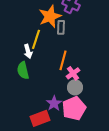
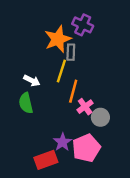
yellow line: (36, 39) -> (61, 71), moved
white arrow: (28, 51) -> (32, 81), turned -48
gray circle: (75, 87) -> (100, 117), moved

